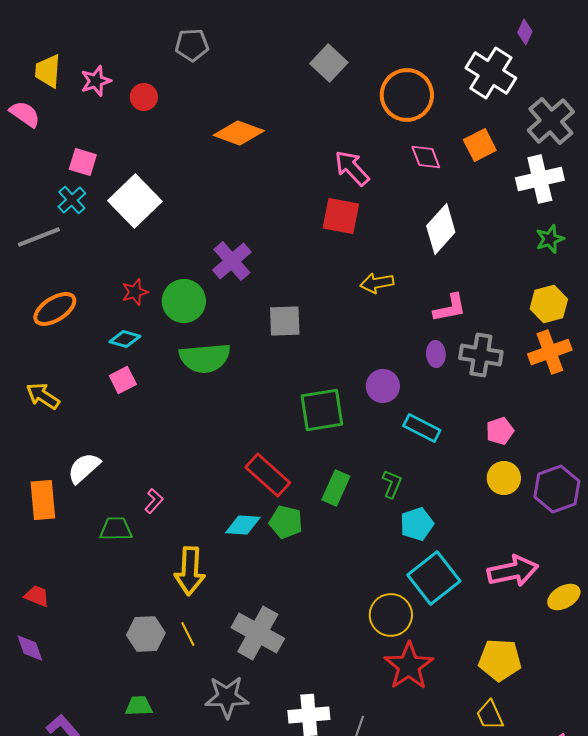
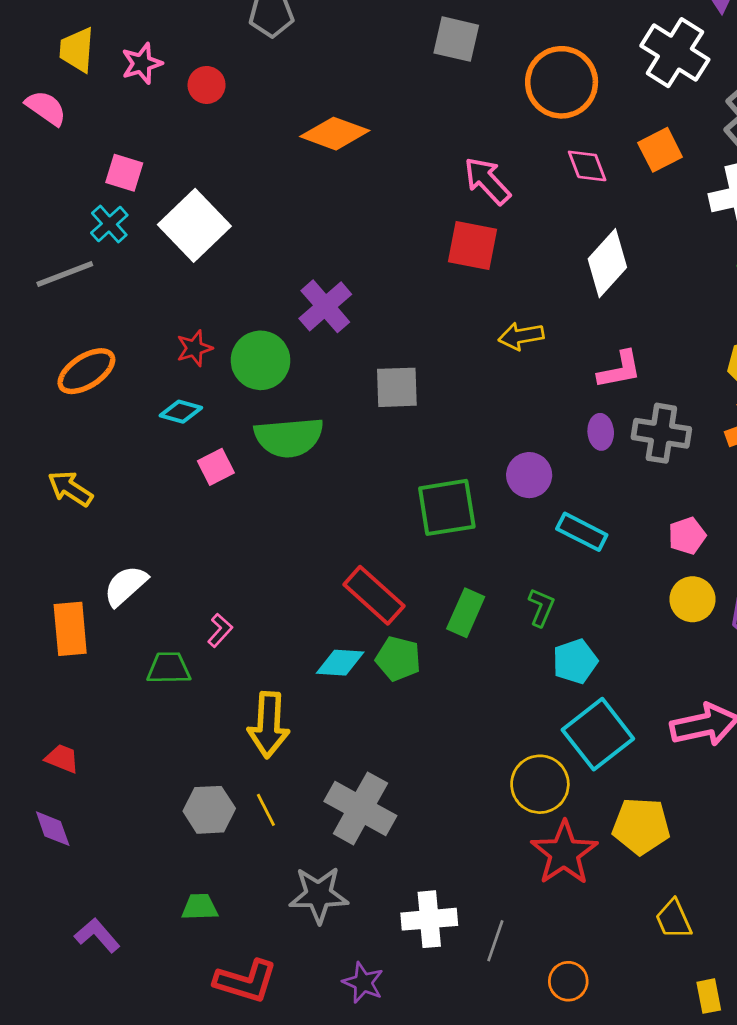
gray square: (329, 63) -> (456, 39), turned -30
pink square: (123, 380) -> (216, 467), moved
yellow pentagon: (500, 660) -> (641, 826), moved

